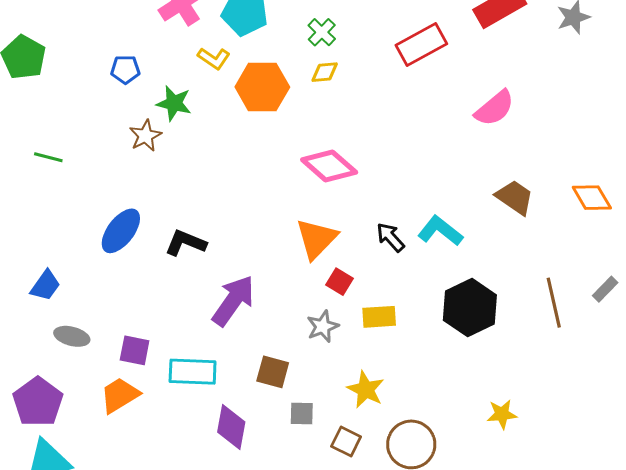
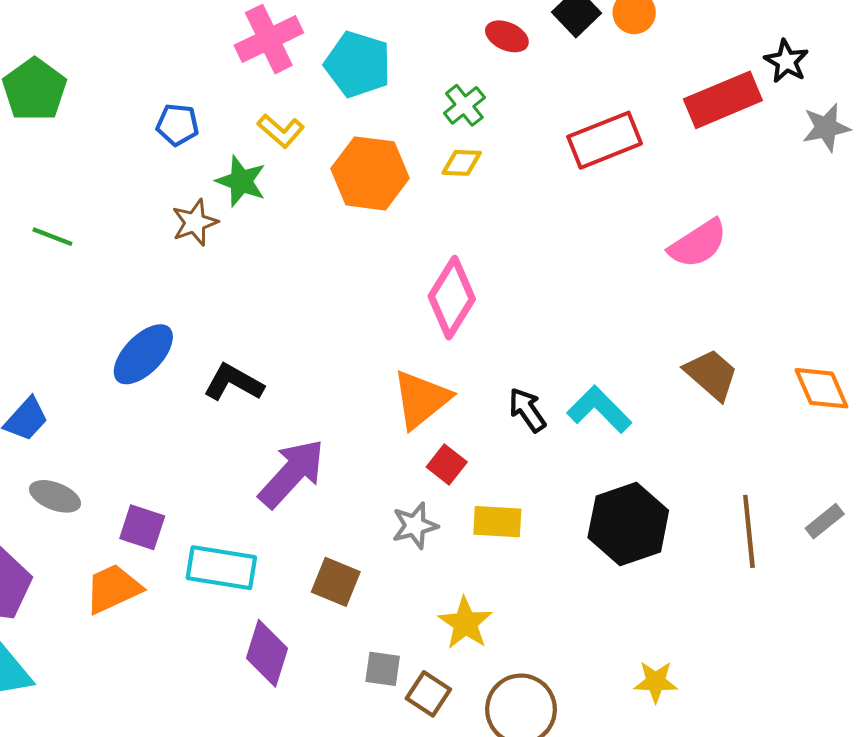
yellow L-shape: (214, 58) -> (281, 131), moved
pink diamond: (329, 166) -> (452, 298), turned 74
gray square: (302, 414) -> (383, 669), moved

